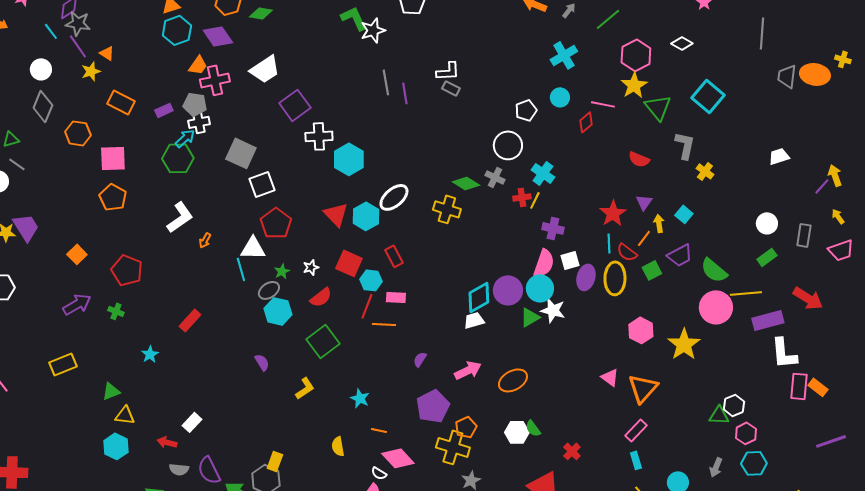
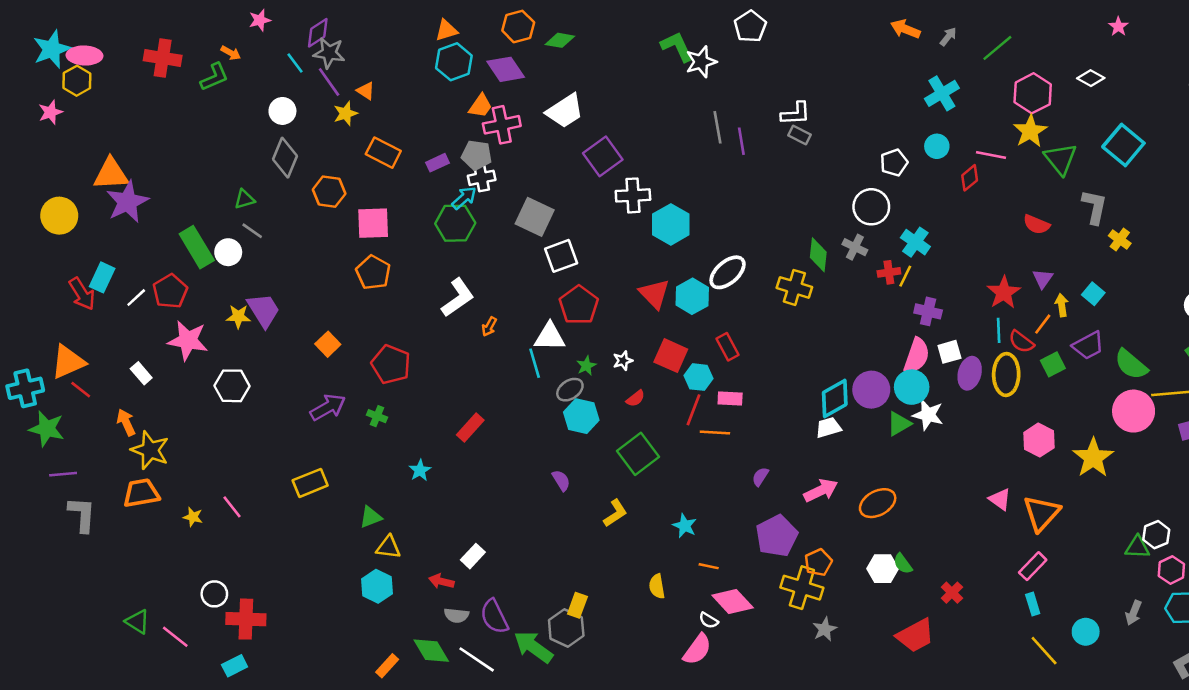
green diamond: (466, 183) -> (818, 255), turned 64
red semicircle: (321, 297) -> (635, 398), size x0.7

